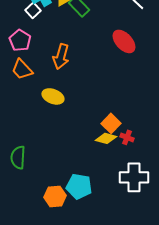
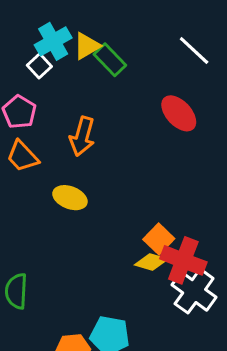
red cross: (127, 137) -> (183, 260), size x2.0
white cross: (134, 177) -> (194, 291), moved, turned 36

